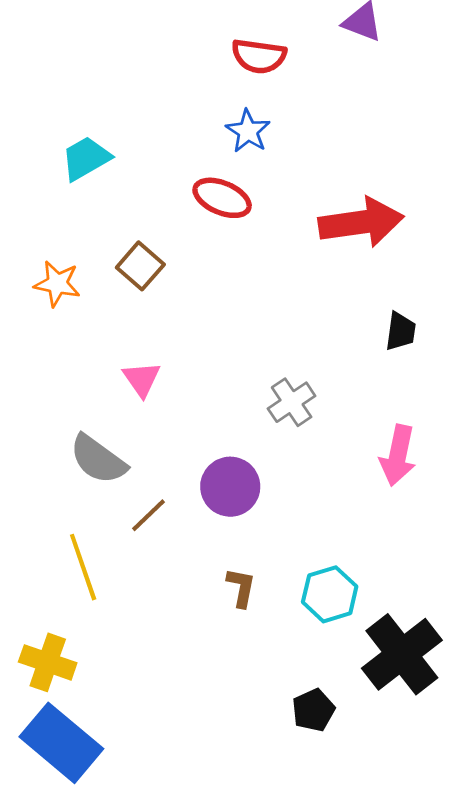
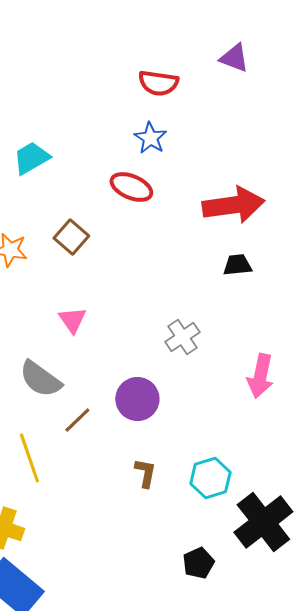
black trapezoid: (401, 331) -> (237, 265), moved, turned -104

